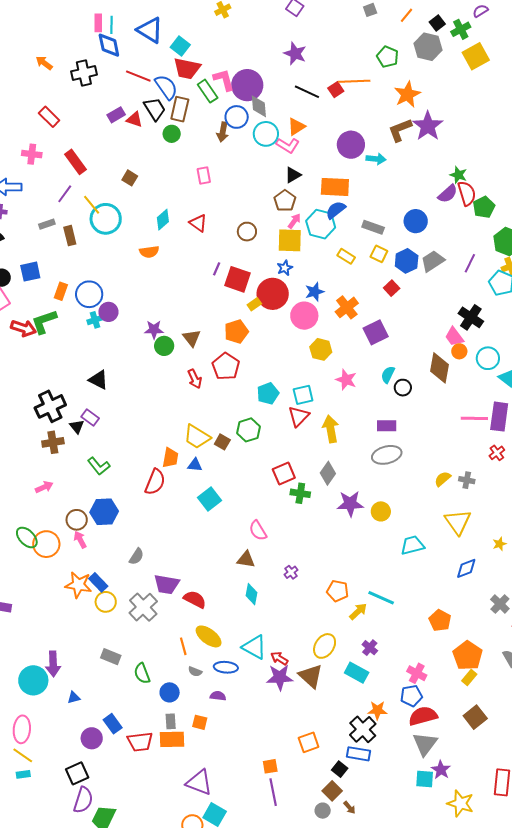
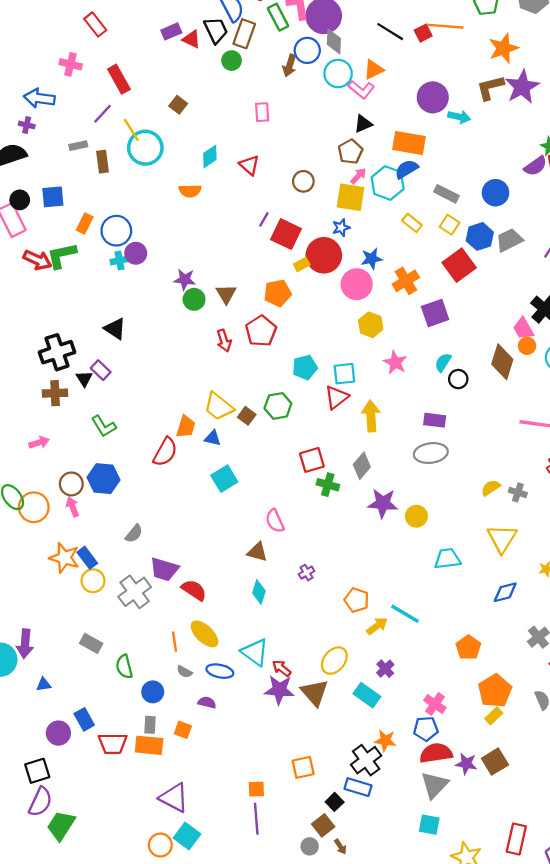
red square: (392, 288) -> (459, 265), size x1.8
purple star: (441, 770) -> (466, 764), moved, turned -30

